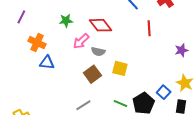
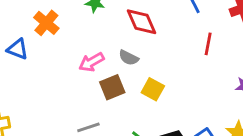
pink arrow: (81, 41) -> (91, 62), moved
blue triangle: (47, 63) -> (17, 49), moved

